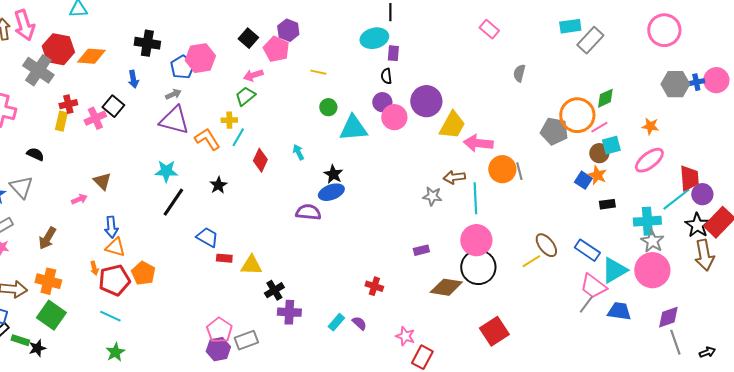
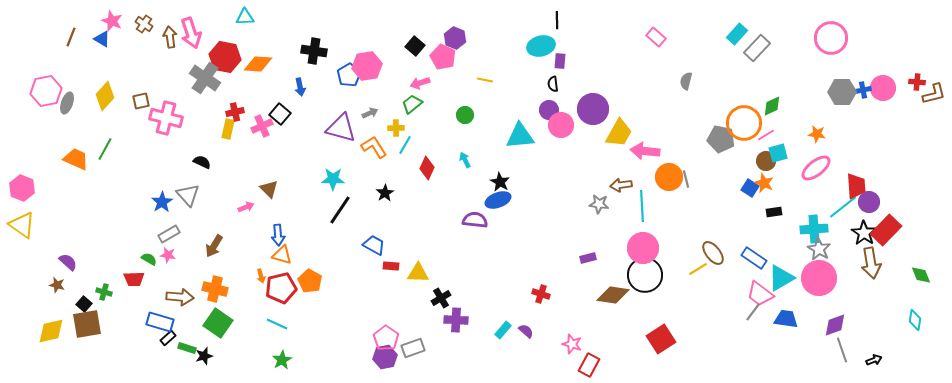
cyan rectangle: (570, 26) -> (737, 34), turned -40
gray arrow: (173, 94) -> (370, 113), moved
green circle: (328, 107) -> (465, 115), moved

